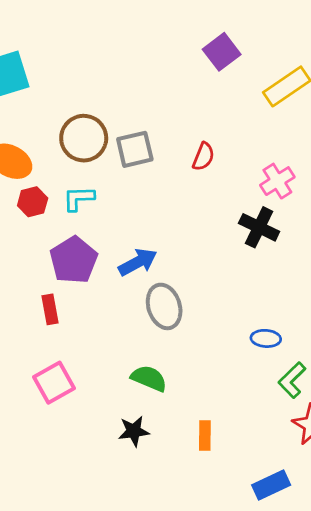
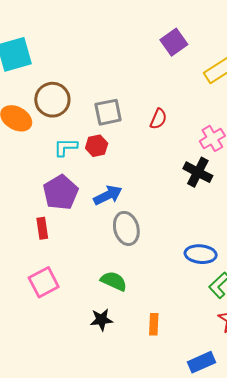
brown circle: (84, 138) -> (52, 100), moved
red hexagon: (33, 202) -> (97, 146), moved
blue ellipse: (266, 338) -> (201, 254), size x1.4

